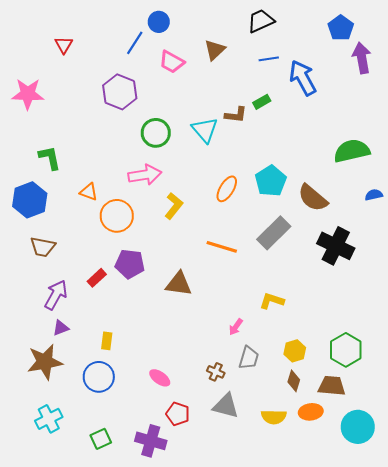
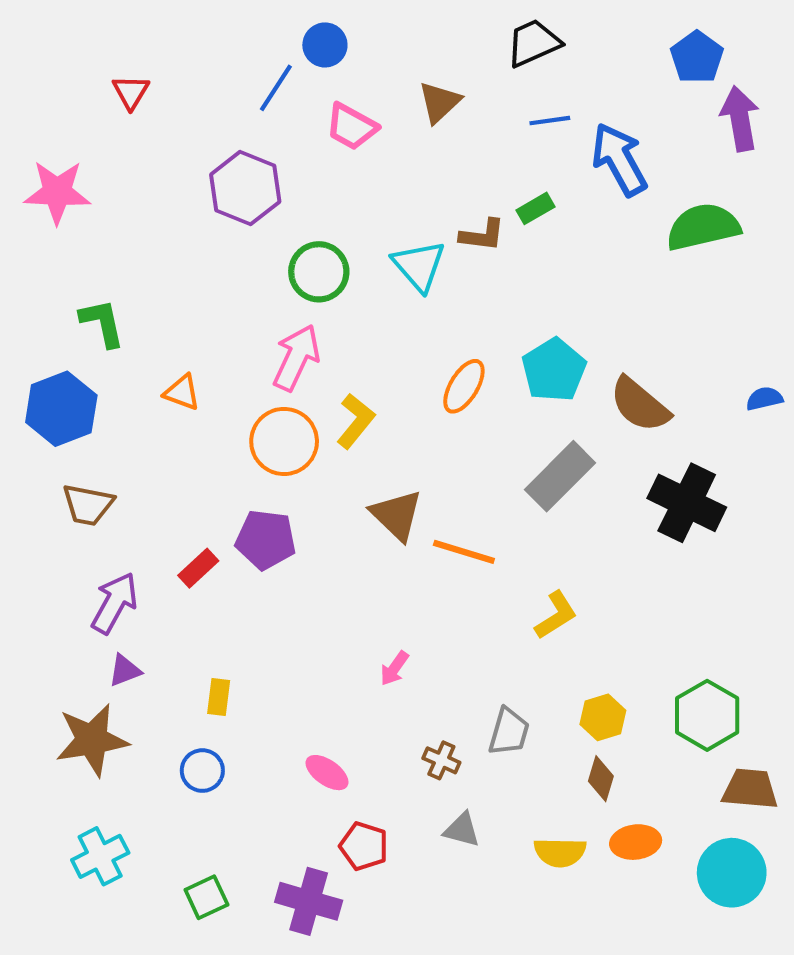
green semicircle: (352, 151) -> (703, 227), moved
pink arrow: (145, 175) -> (296, 358), turned -56
orange circle: (117, 216) -> (284, 441), moved
orange line: (222, 247) -> (464, 552), moved
brown triangle: (179, 284) -> (396, 515), moved, turned 36
yellow L-shape: (272, 301) -> (556, 615), turned 130
pink arrow: (236, 327) -> (394, 668), moved
blue circle: (99, 377) -> (202, 771), size x0.7
brown trapezoid: (332, 386) -> (750, 789), moved
gray triangle: (226, 406) -> (462, 830), size x0.7

